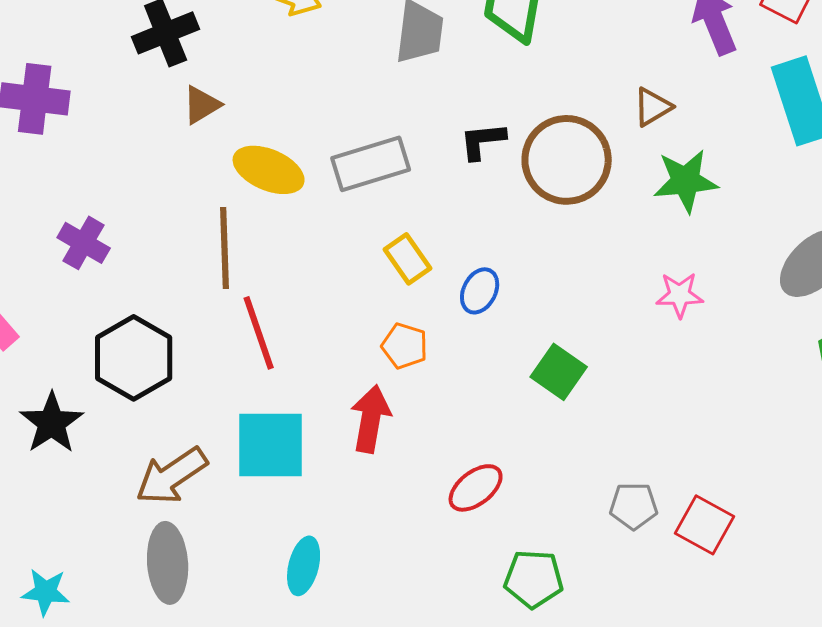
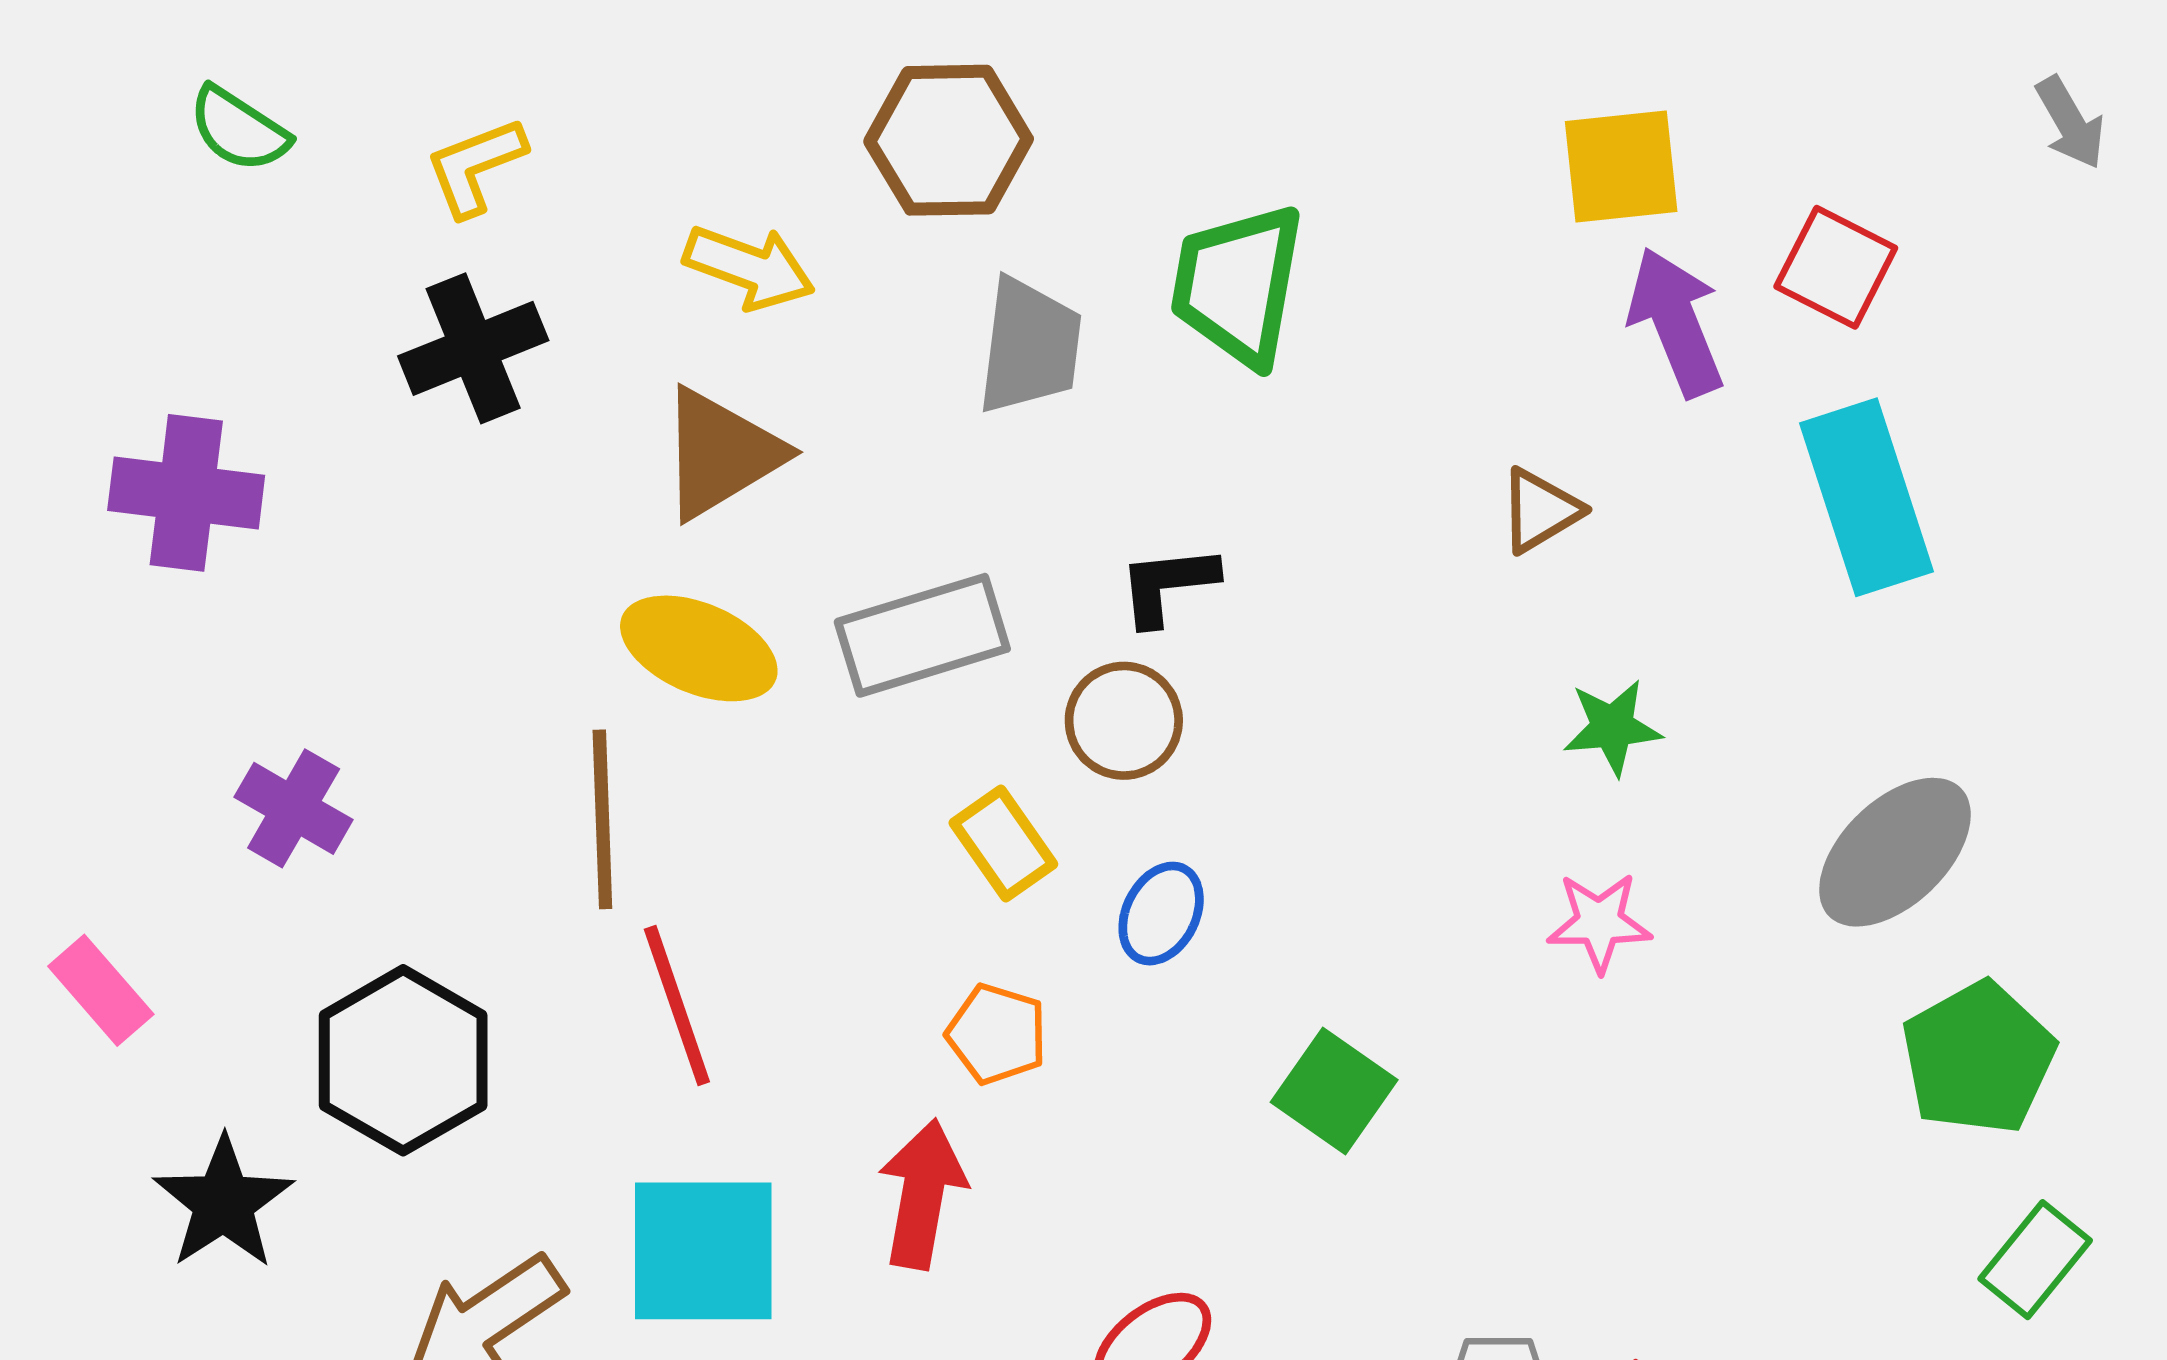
brown triangle: (202, 105) -> (721, 453), moved, size x1.6
brown circle: (567, 160) -> (1124, 721), moved, size x0.6
green star: (686, 181) -> (1612, 727), moved, size x0.7

